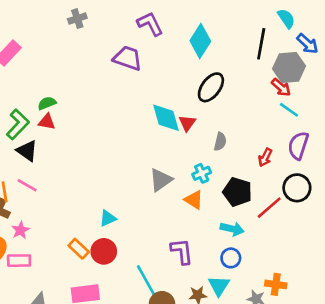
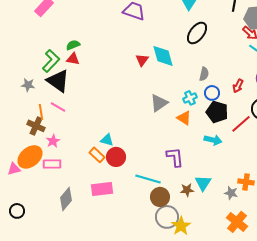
red triangle: (187, 123) -> (142, 60), moved
black triangle: (27, 151) -> (58, 81), size x1.4
cyan triangle: (108, 218) -> (107, 140), moved, turned 40
blue circle: (231, 258) -> (212, 93), moved
cyan line: (146, 280) -> (148, 179), turned -45

